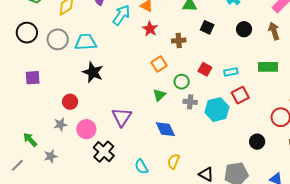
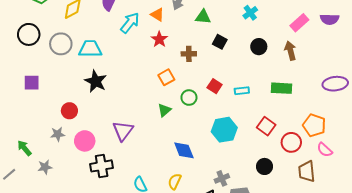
red square: (240, 95) -> (266, 126), moved, turned -30
gray cross: (190, 102) -> (222, 178), moved, turned -32
blue diamond: (165, 129) -> (184, 150), moved
black cross: (104, 152) -> (102, 166), turned 35

